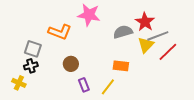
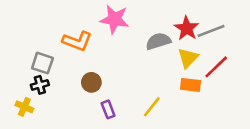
gray line: (158, 36) -> (211, 31), moved
orange rectangle: (121, 66) -> (190, 85), moved
yellow line: (108, 87) -> (152, 107), moved

